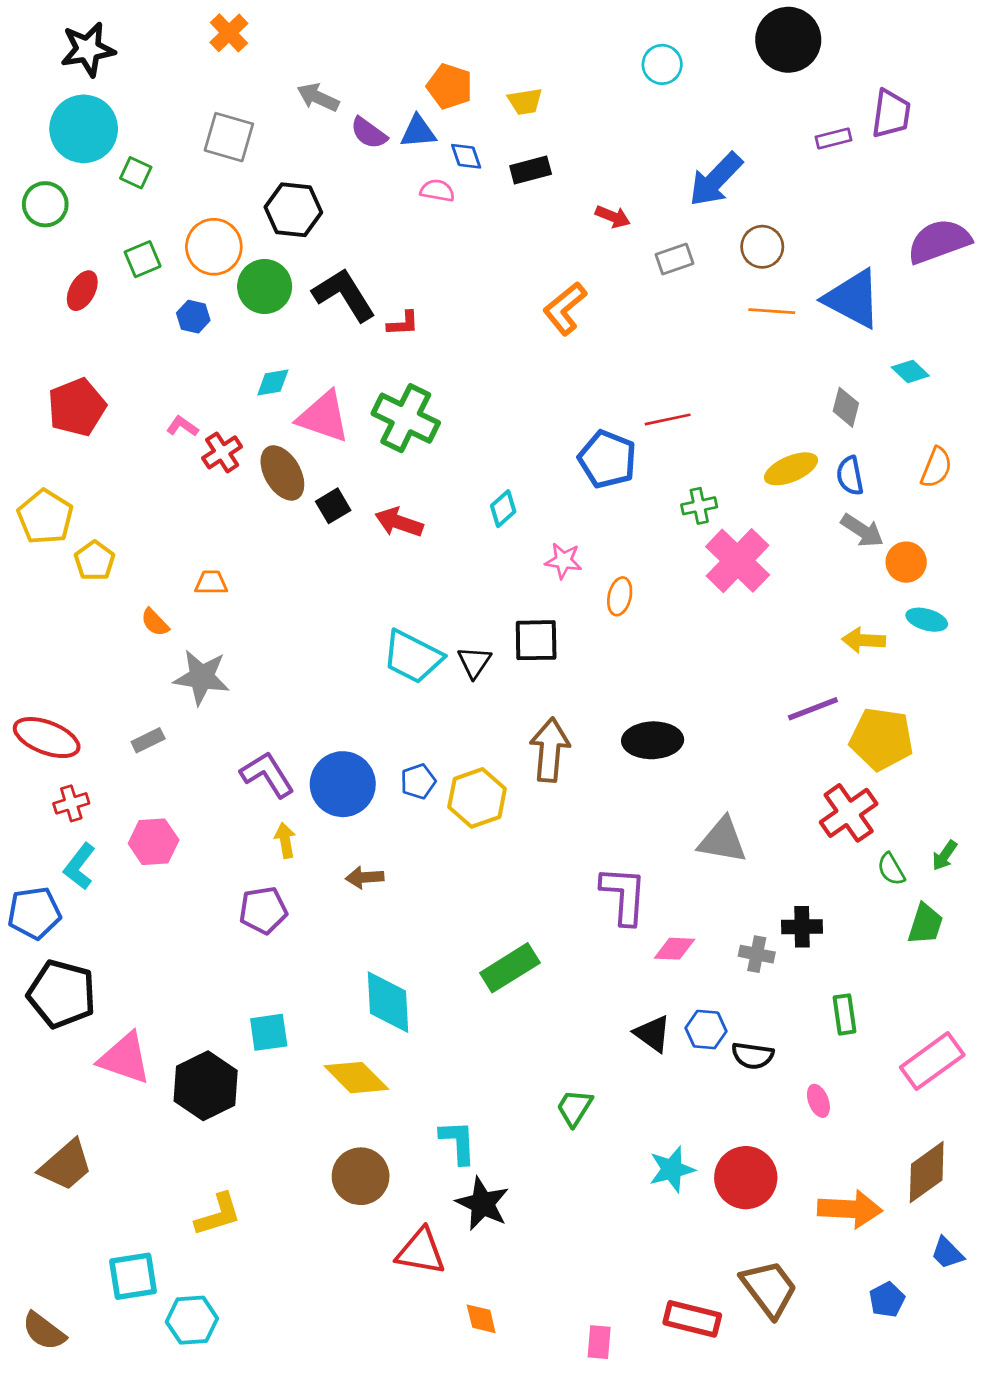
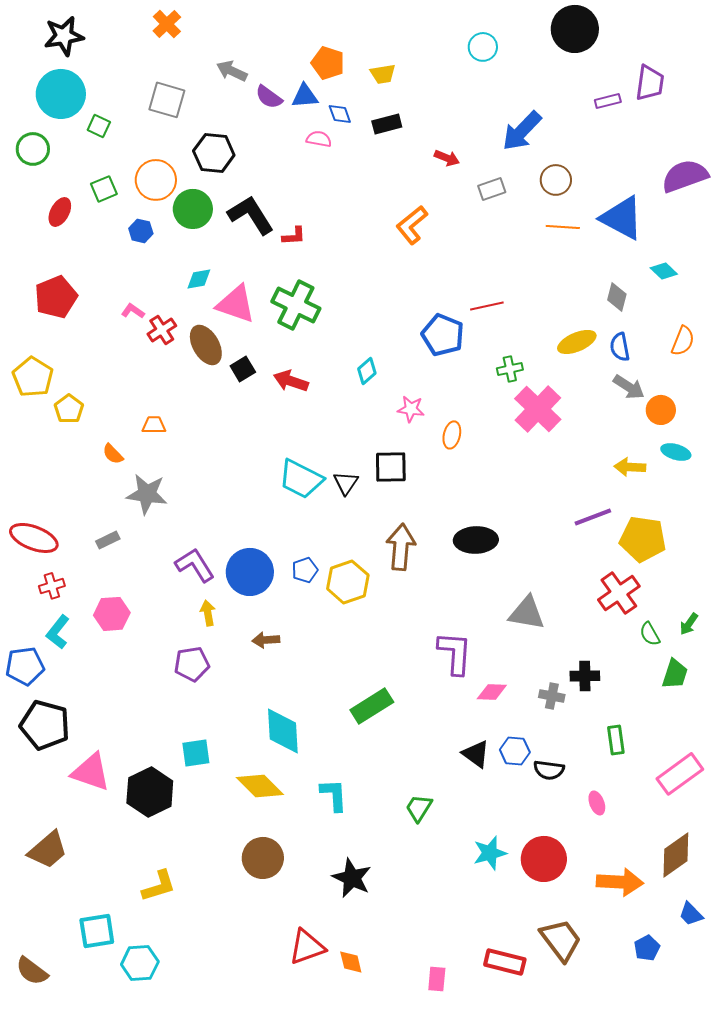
cyan L-shape: (458, 1142) -> (334, 795), moved
red triangle: (421, 1252) -> (307, 947), moved, turned -30

